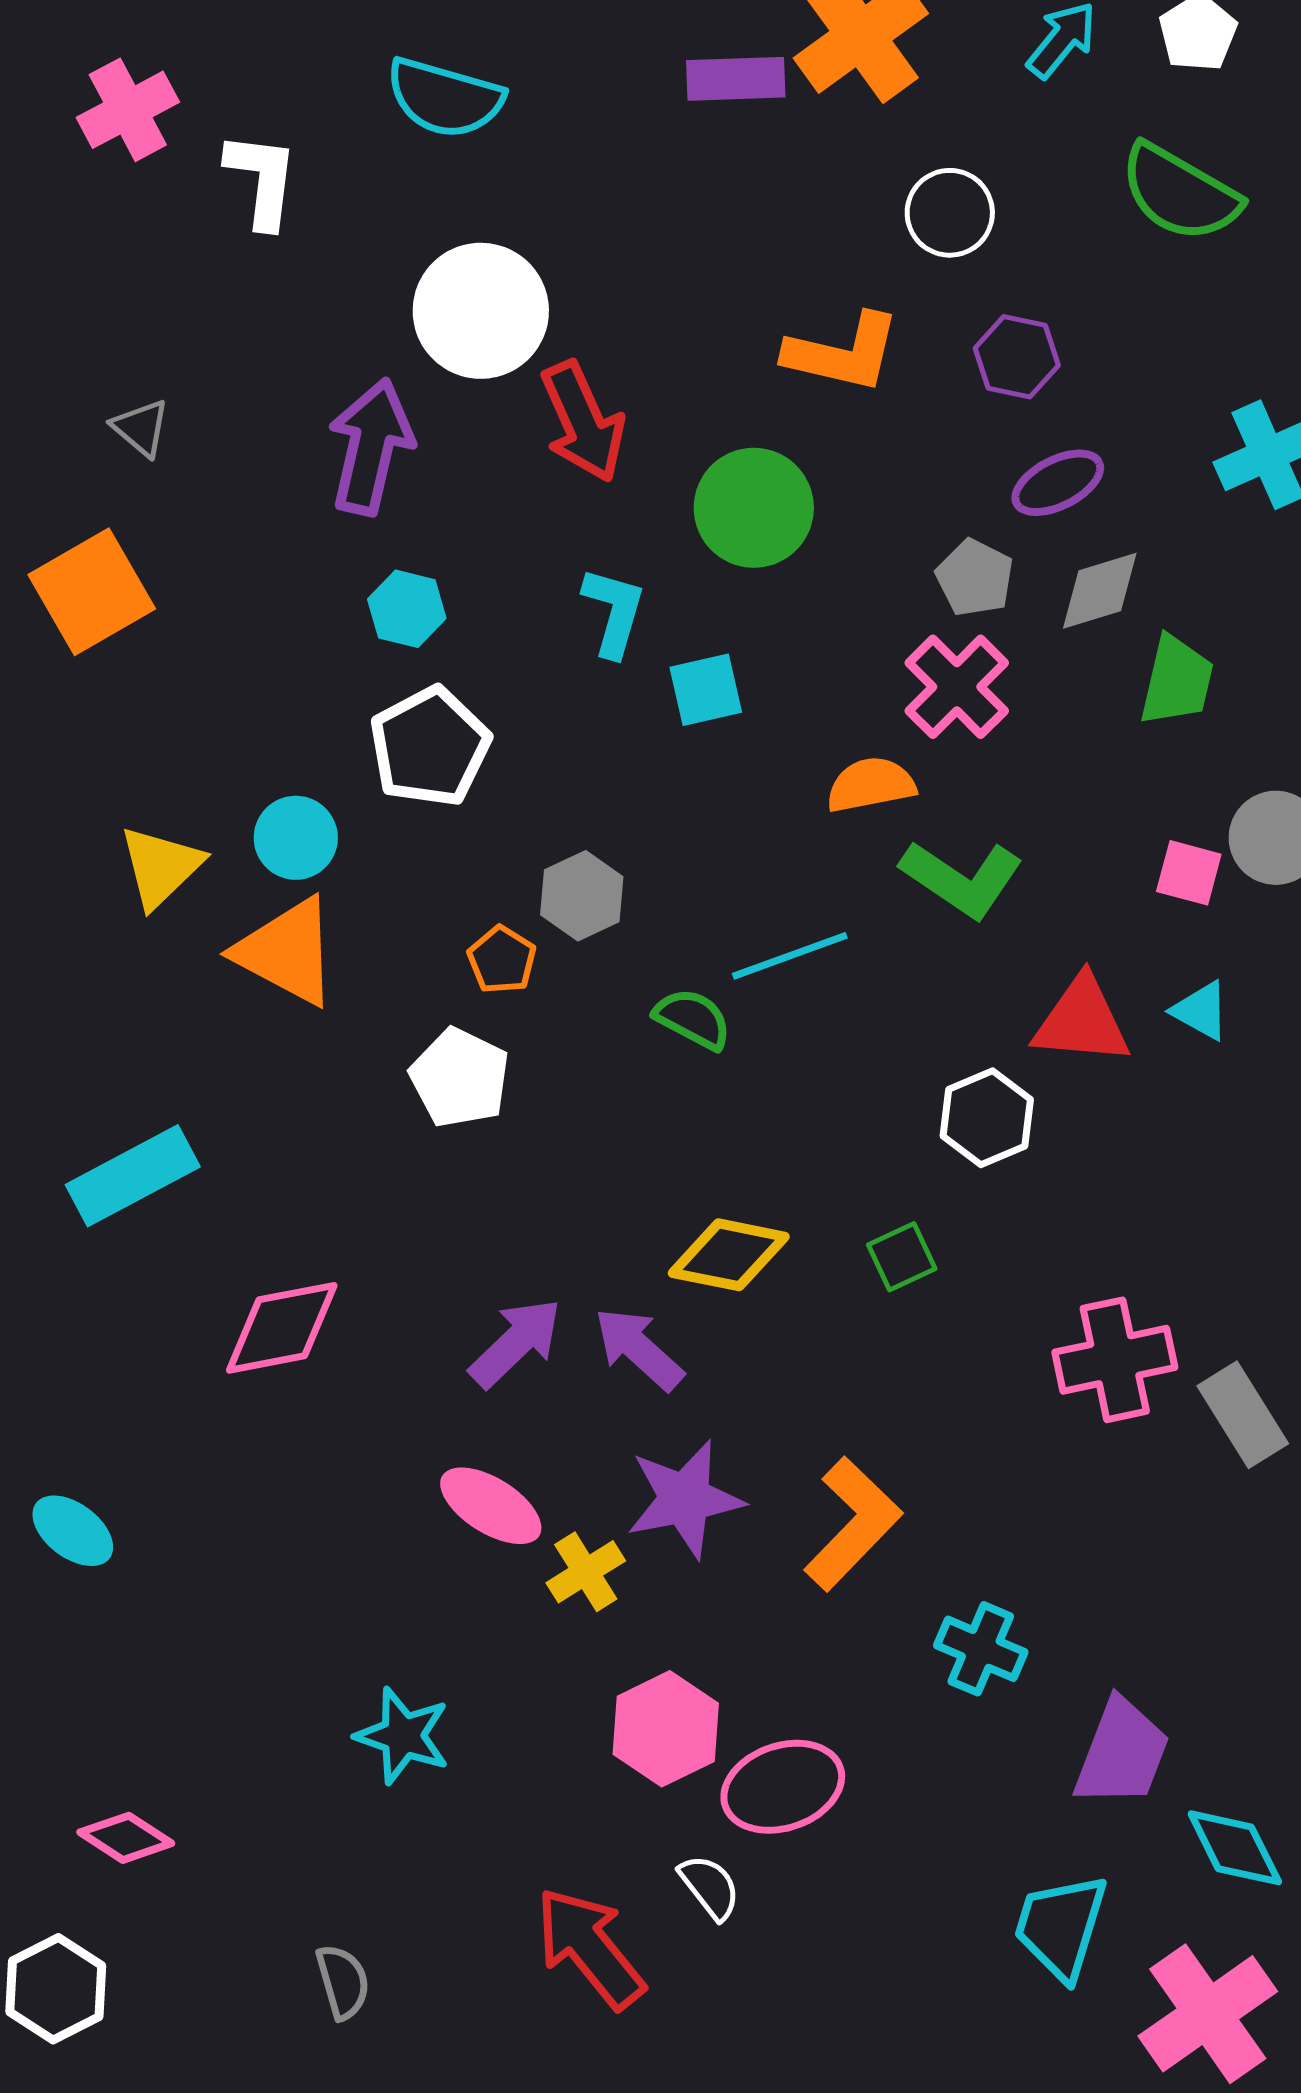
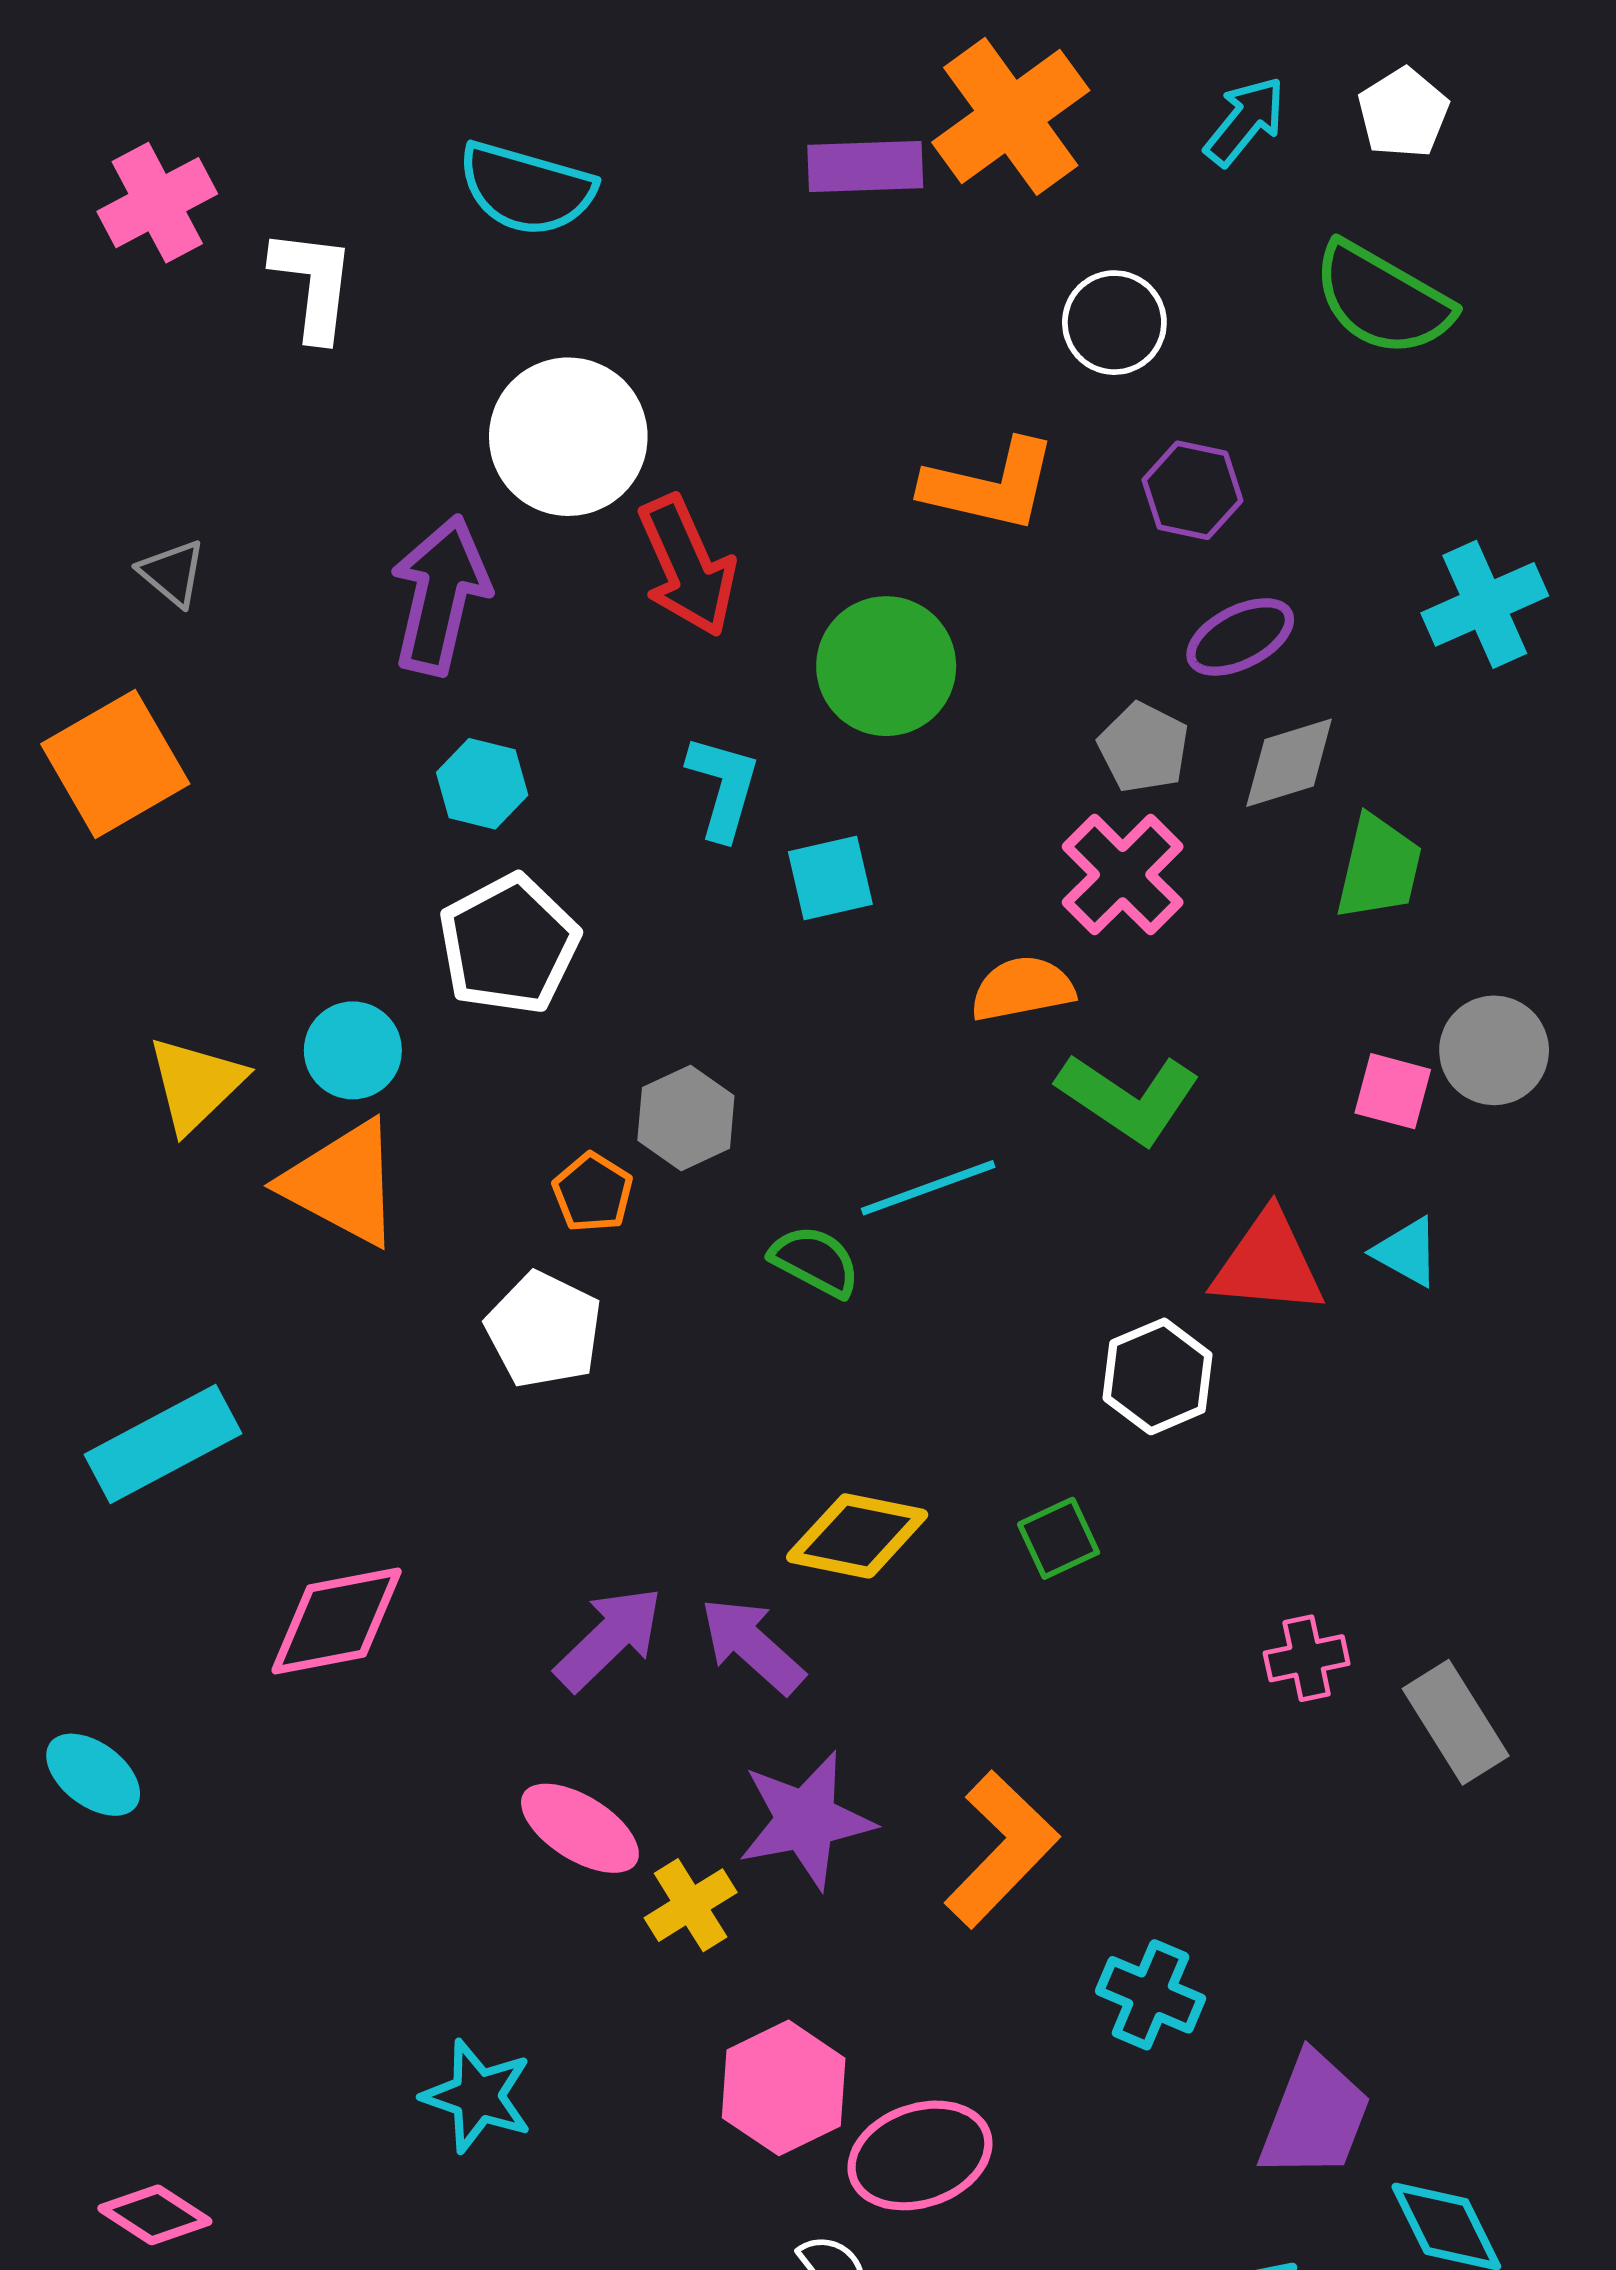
pink cross: (1115, 1360) -> (1307, 1658), size x0.6
cyan ellipse: (73, 1531) -> (93, 1775), moved

